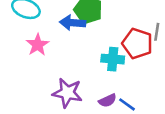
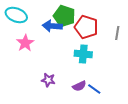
red pentagon: (137, 43) -> (86, 27), moved
purple star: (67, 93) -> (48, 80), size x0.6

